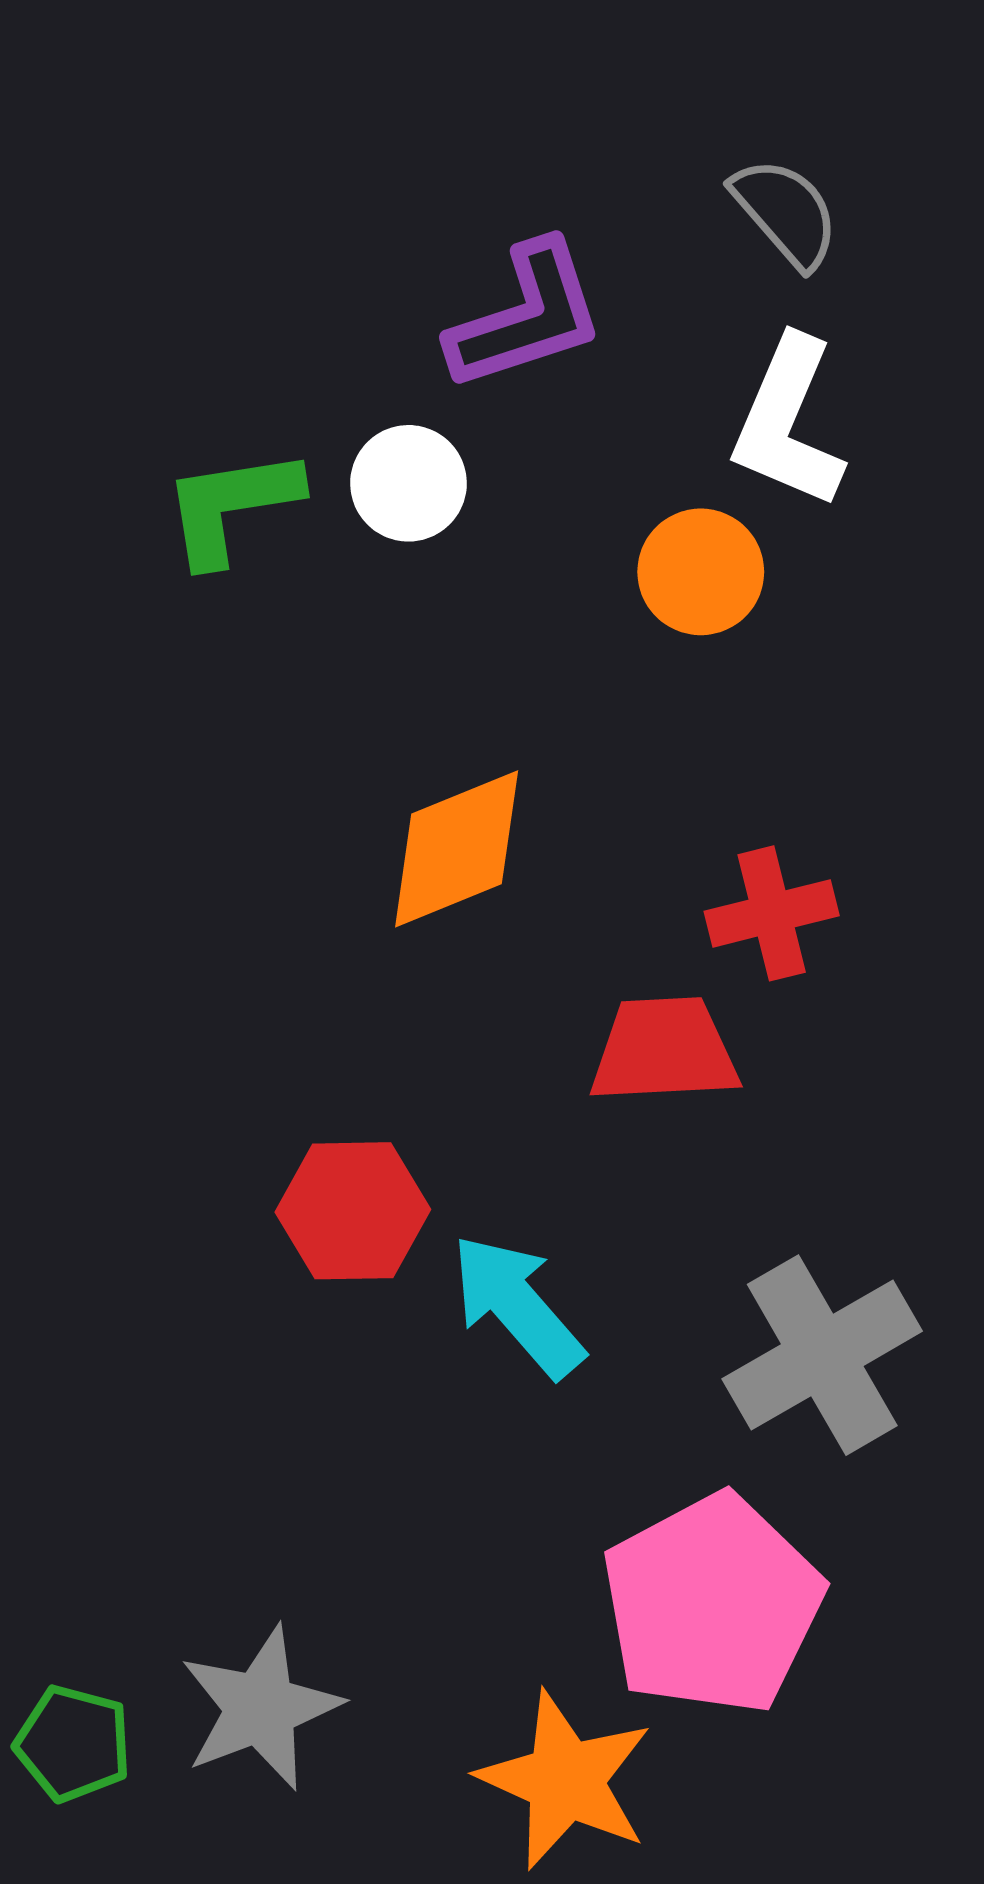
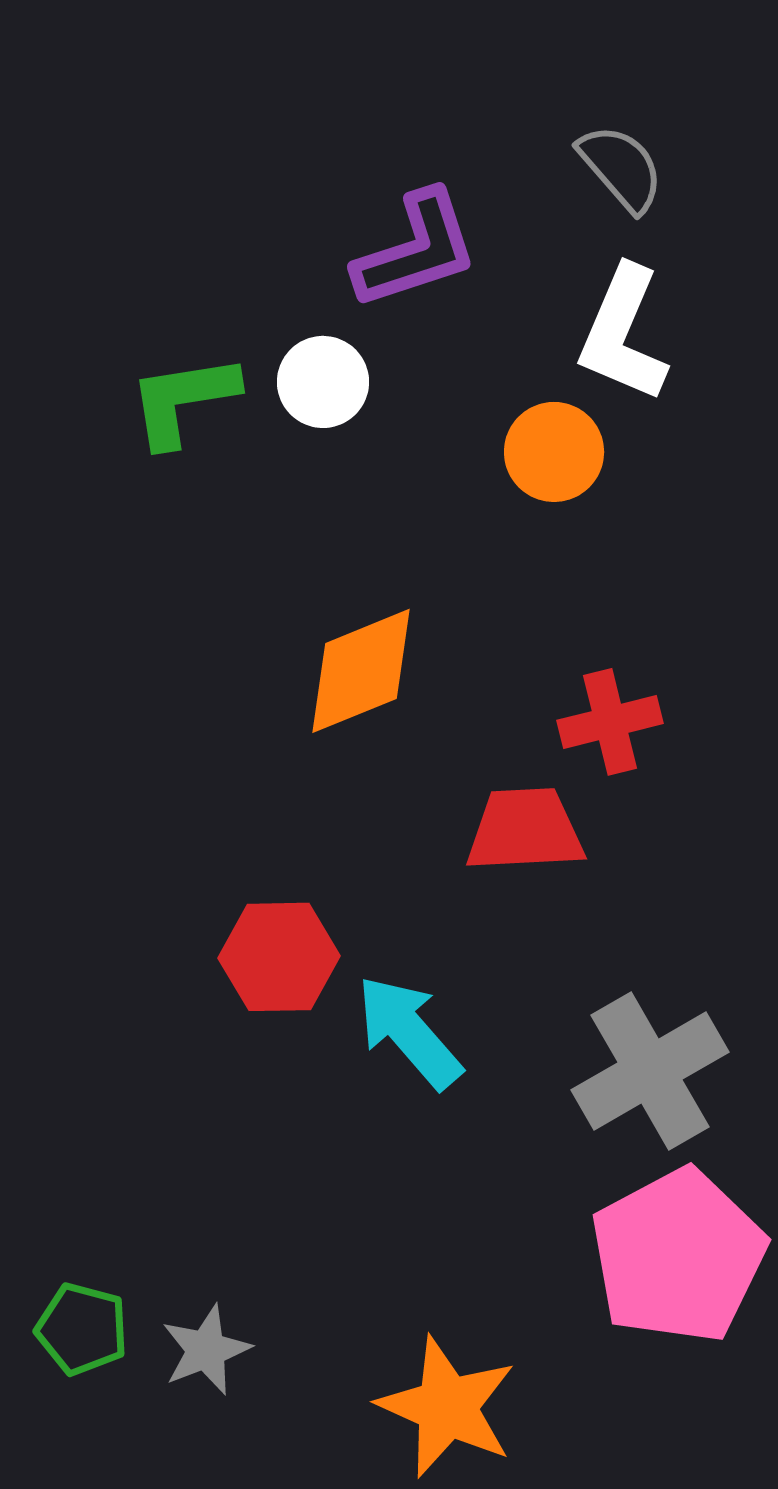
pink pentagon: (712, 1604) -> (678, 1256), moved
gray star: (260, 1708) -> (206, 1350), size x0.7
green pentagon: (73, 1743) -> (82, 1329), moved

